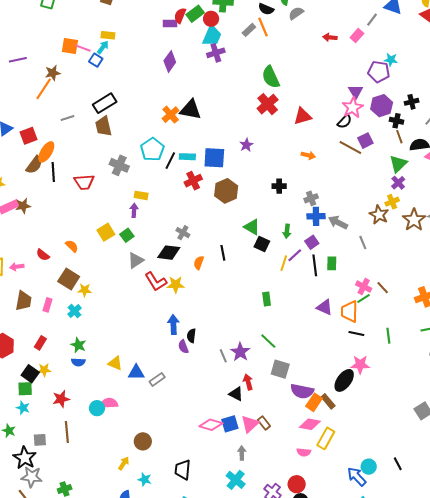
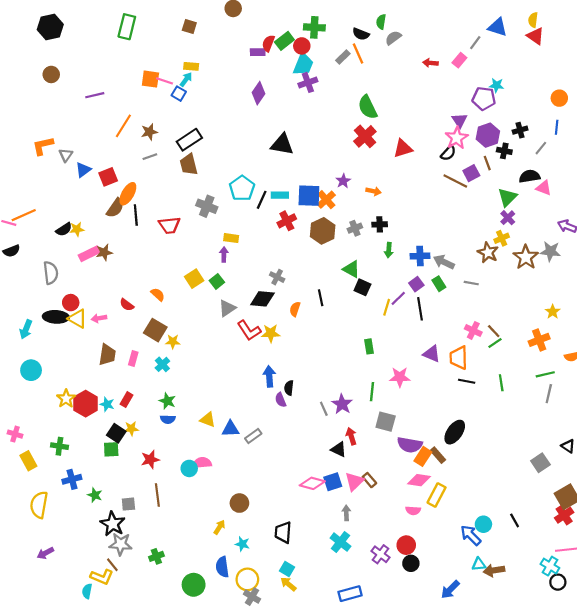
brown star: (53, 73) -> (149, 132), moved
orange cross: (171, 115) -> (326, 200), moved
brown line: (399, 137) -> (487, 163), moved
orange arrow: (308, 155) -> (374, 191), moved
gray cross: (311, 198) -> (355, 228), moved
green arrow: (287, 231) -> (389, 250), moved
gray line: (363, 243) -> (471, 283), turned -56
green rectangle: (332, 263) -> (439, 284), moved, turned -32
green line: (364, 299) -> (495, 343), moved
green line: (268, 341) -> (372, 392), turned 54
pink star: (360, 365) -> (400, 377), moved
cyan star: (23, 408) -> (107, 404), moved

